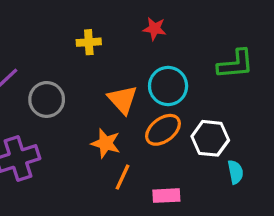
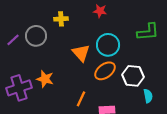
gray circle: (47, 99) -> (36, 36), moved
orange star: (106, 143) -> (45, 79), moved

